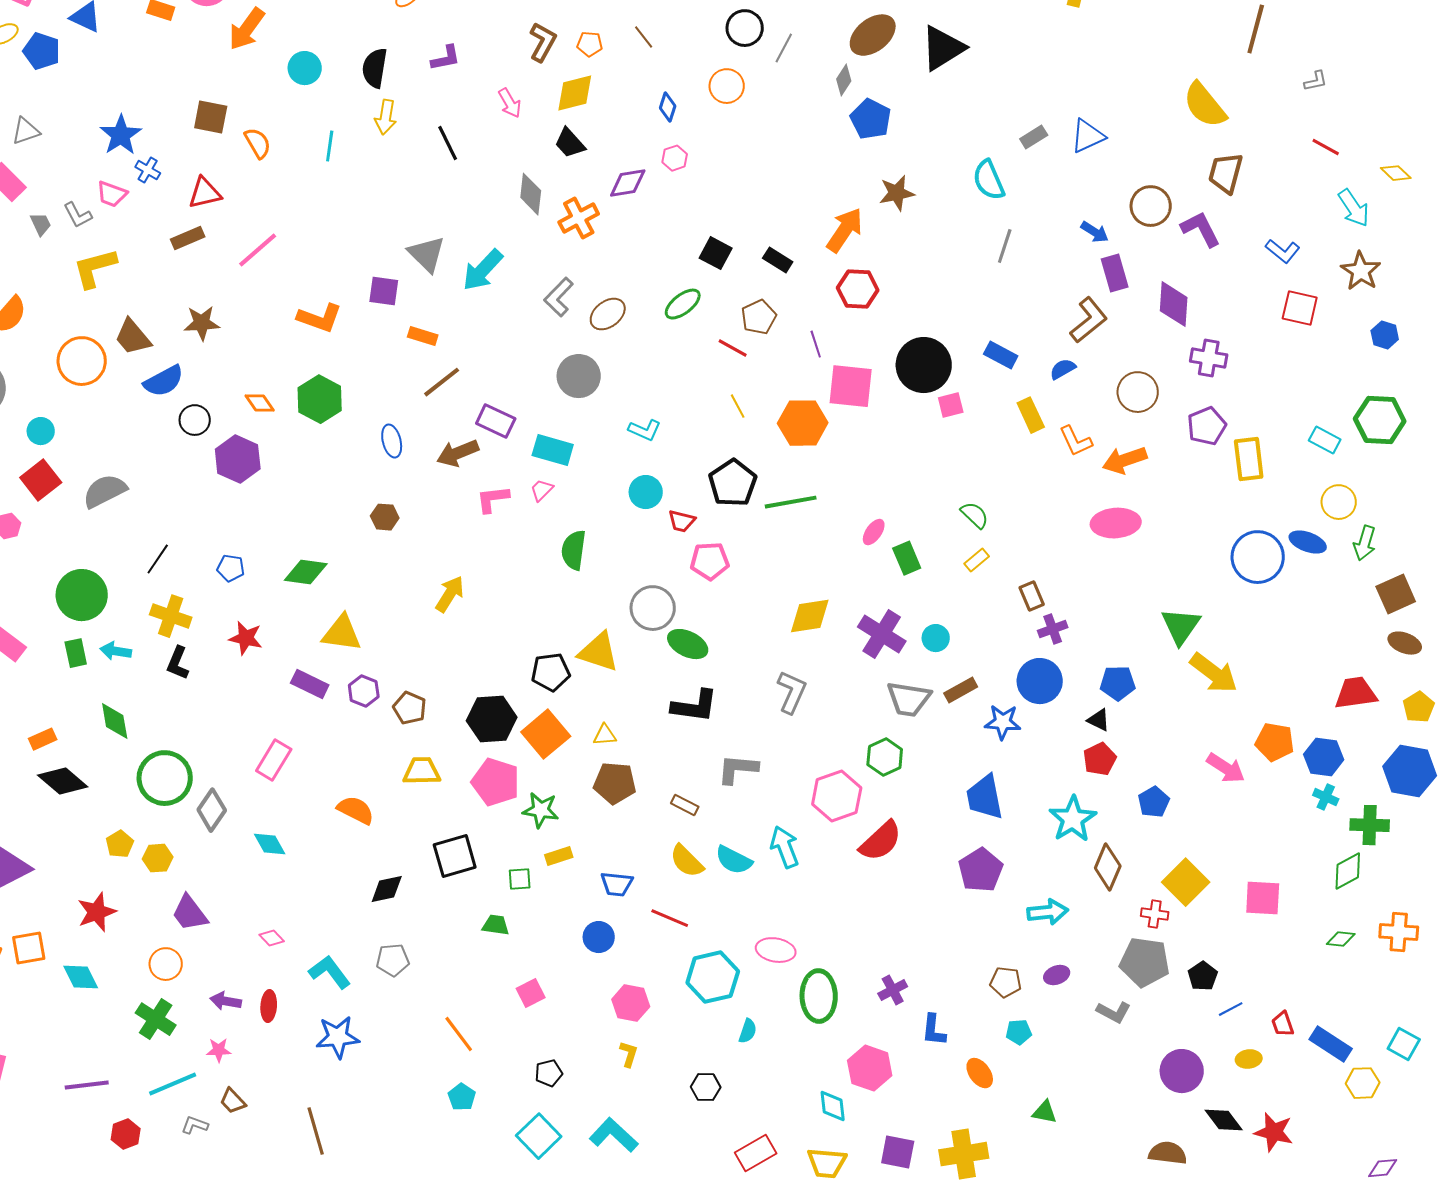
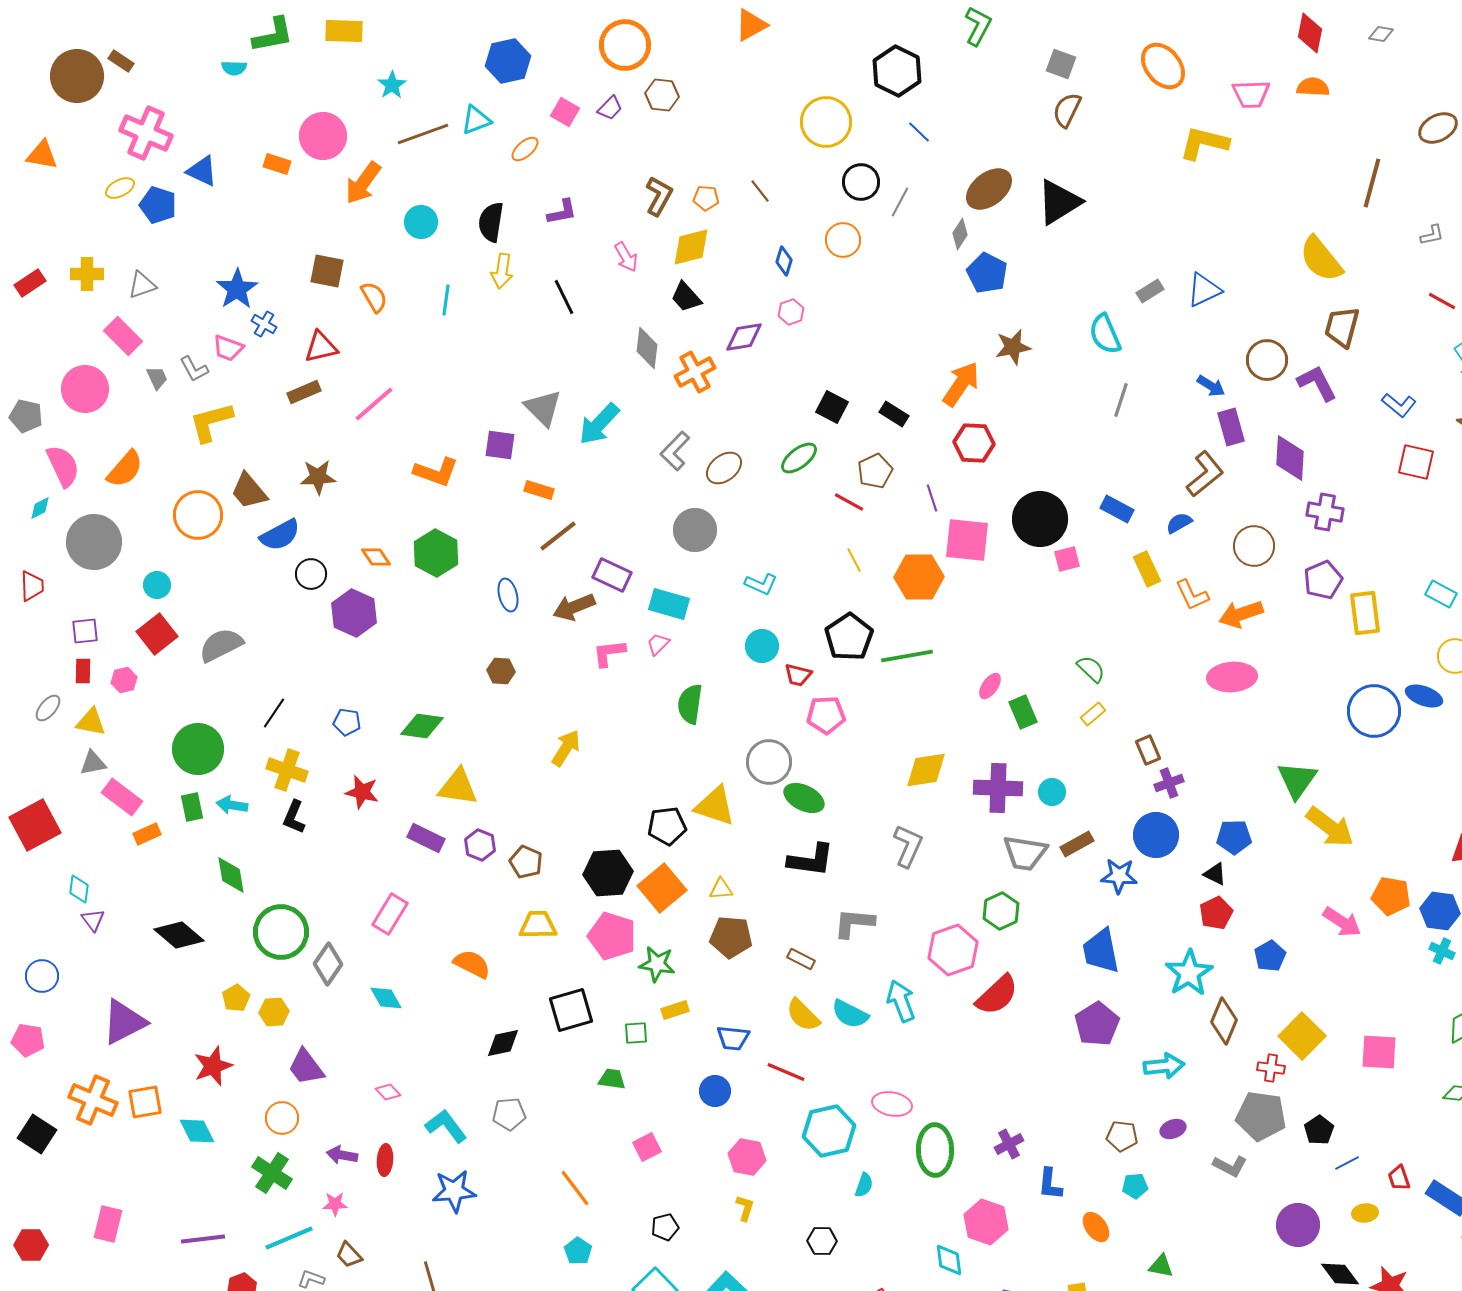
purple cross: (882, 634) -> (998, 788), turned -30
orange rectangle: (43, 739) -> (147, 834), moved

